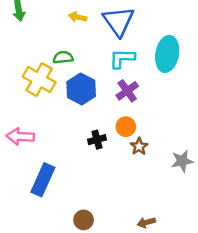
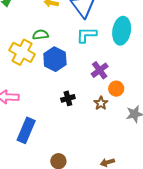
purple cross: (127, 91) -> (100, 70), moved
orange circle: (126, 127) -> (116, 89), moved

